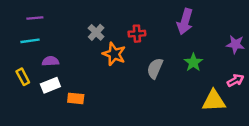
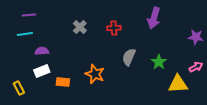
orange star: (114, 54) -> (95, 74), moved
green star: (193, 62) -> (159, 62), moved
yellow rectangle: (23, 77) -> (19, 88), moved

